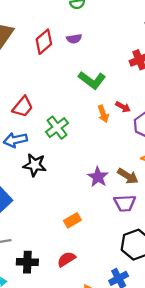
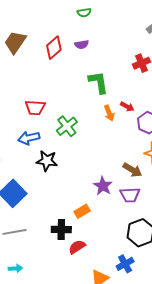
green L-shape: (92, 80) -> (98, 82), turned -135
red trapezoid: (23, 107) -> (35, 108), turned 55
purple star: (98, 177) -> (103, 186), moved
black cross: (27, 262) -> (61, 230), moved

